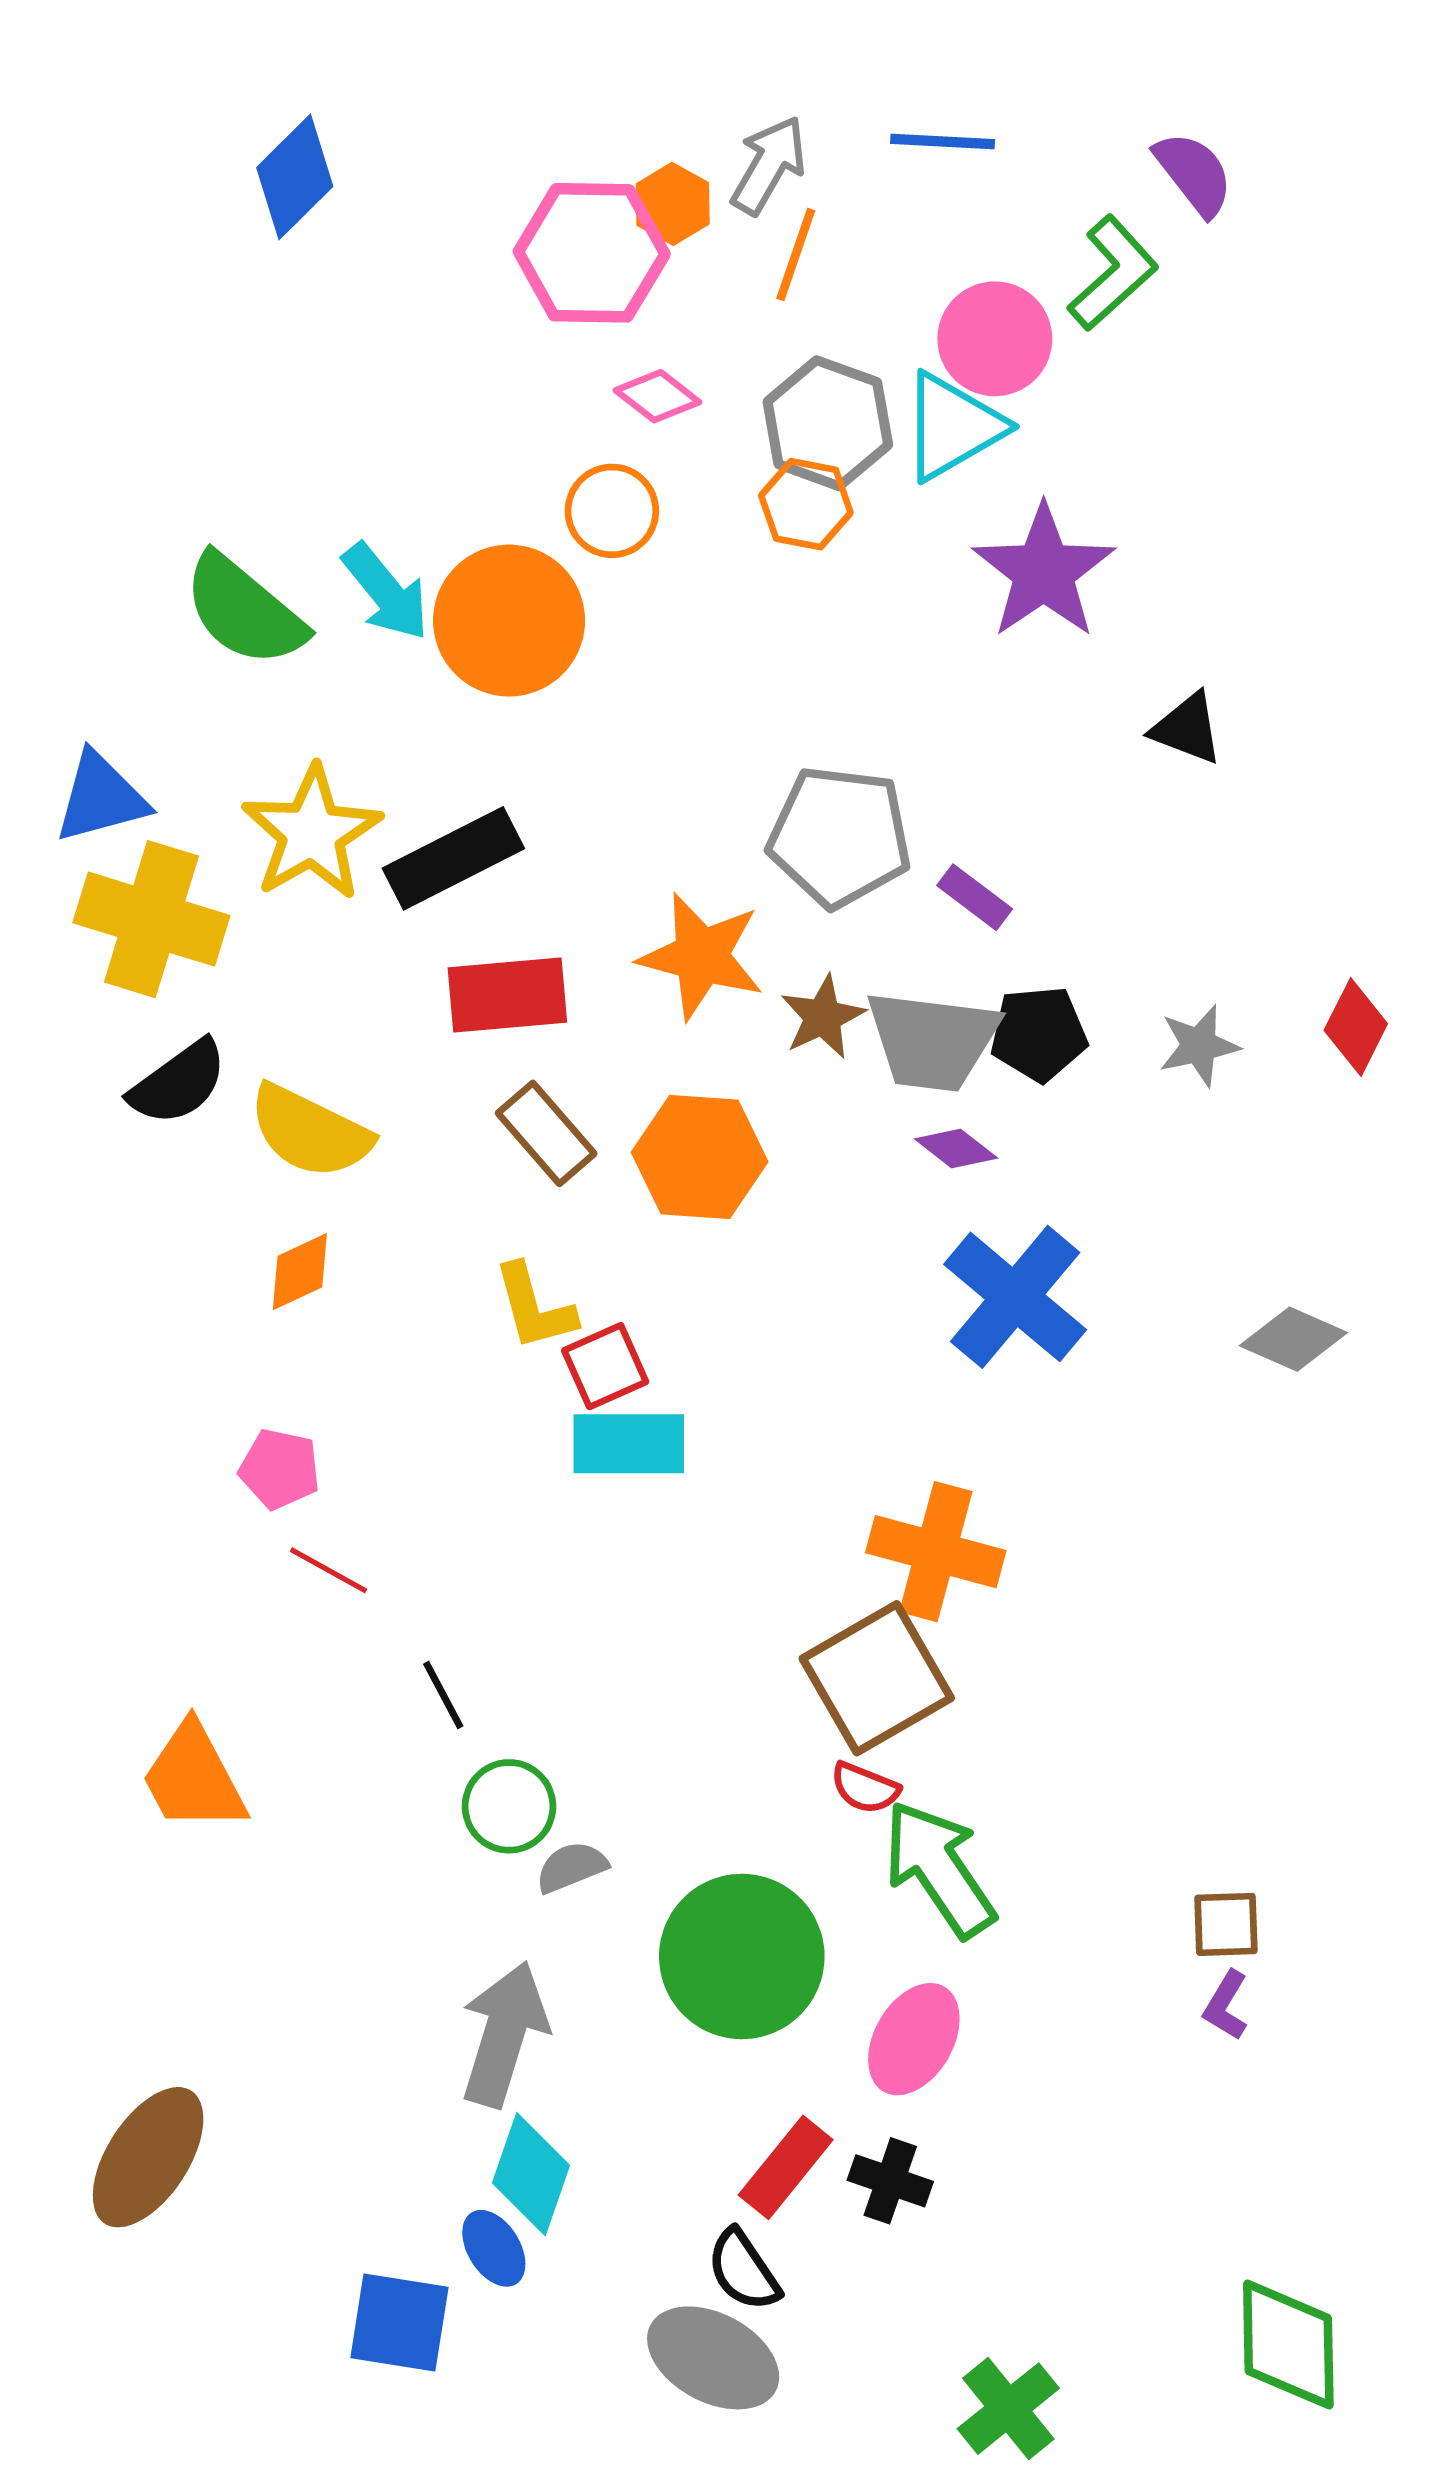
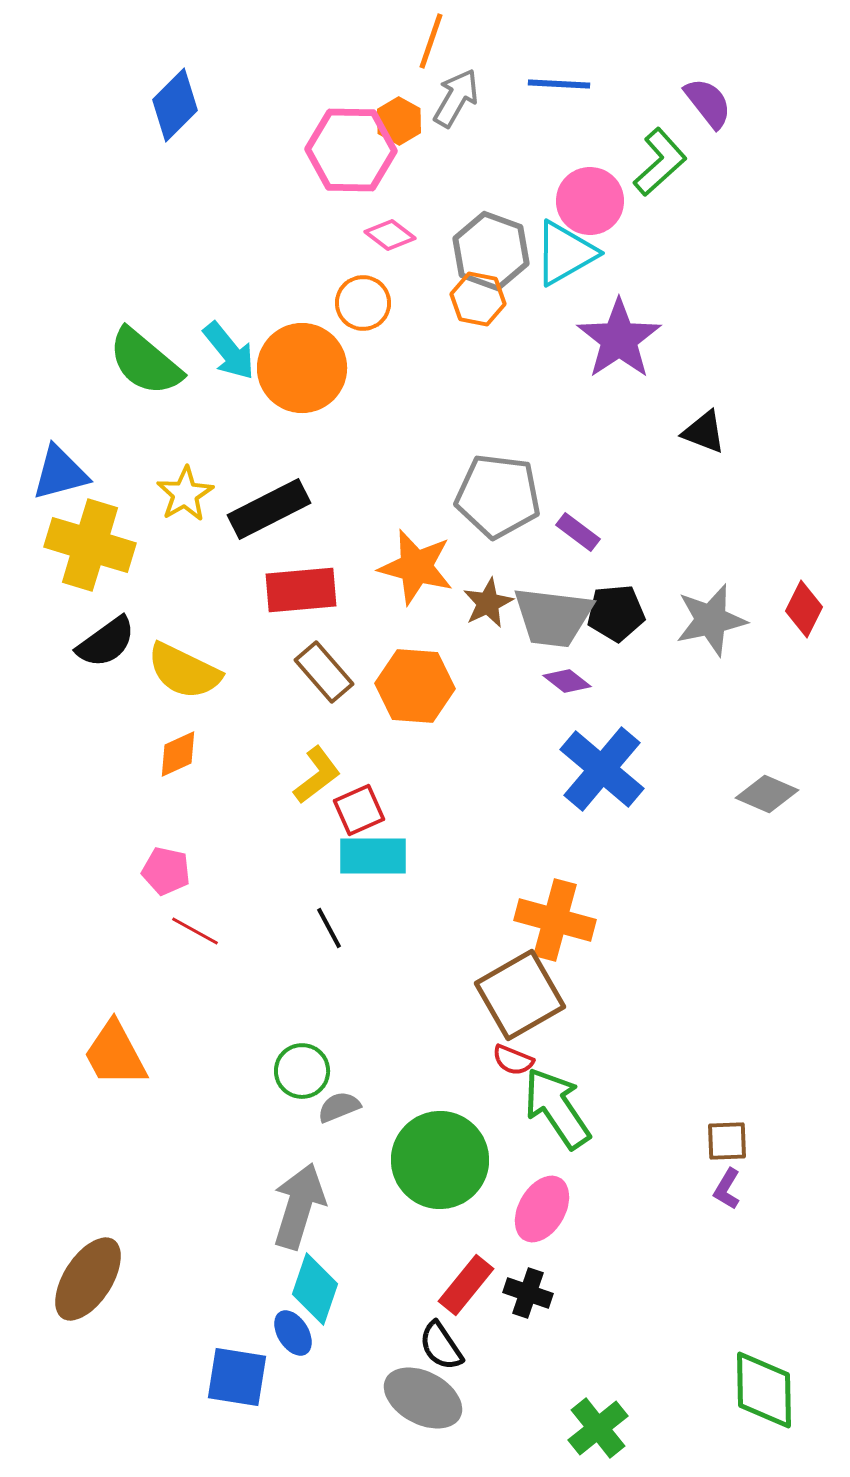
orange line: (796, 255) -> (431, 41), moved
yellow star: (312, 833) -> (185, 494), size x0.7
gray star: (1199, 1046) -> (711, 620), size x1.5
yellow L-shape: (534, 1307) -> (317, 775), turned -112
black line: (443, 1695) -> (329, 928), moved

